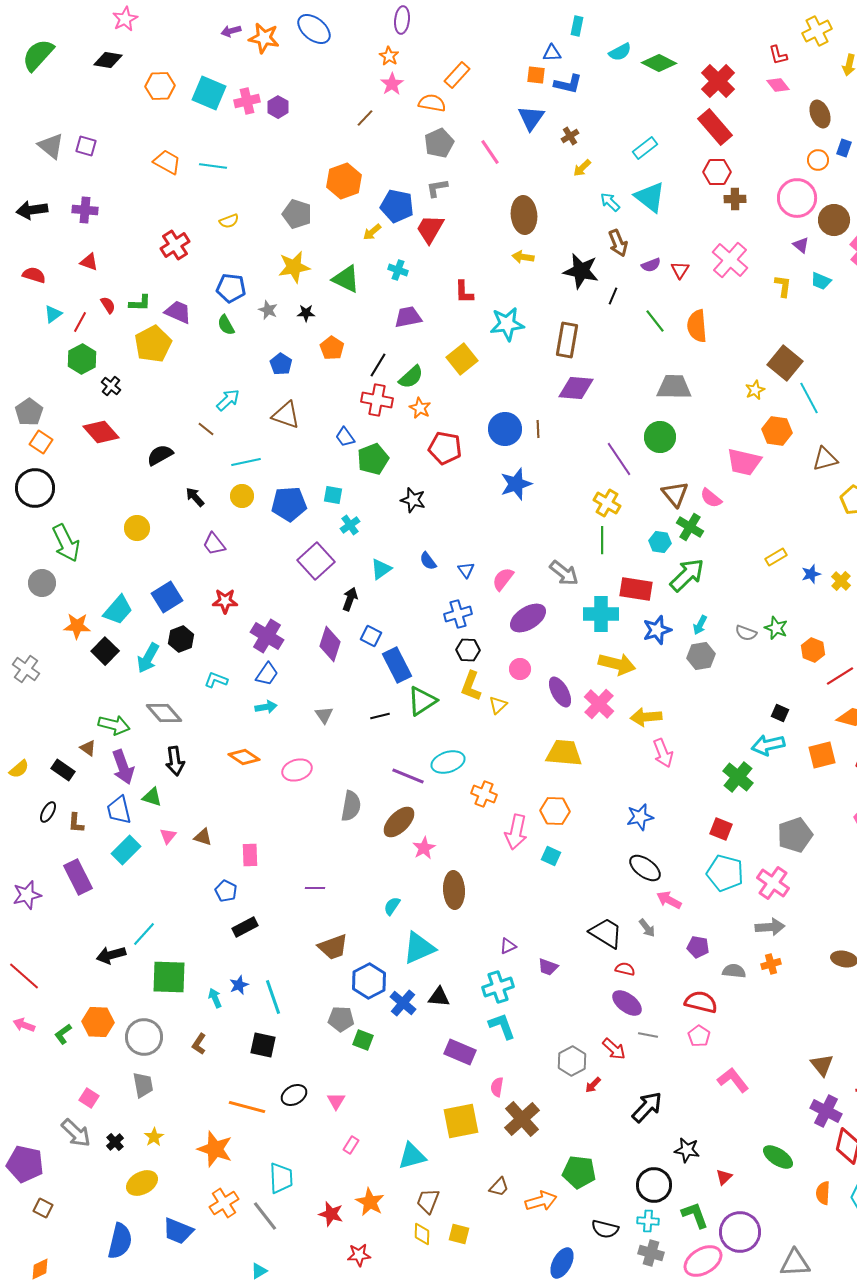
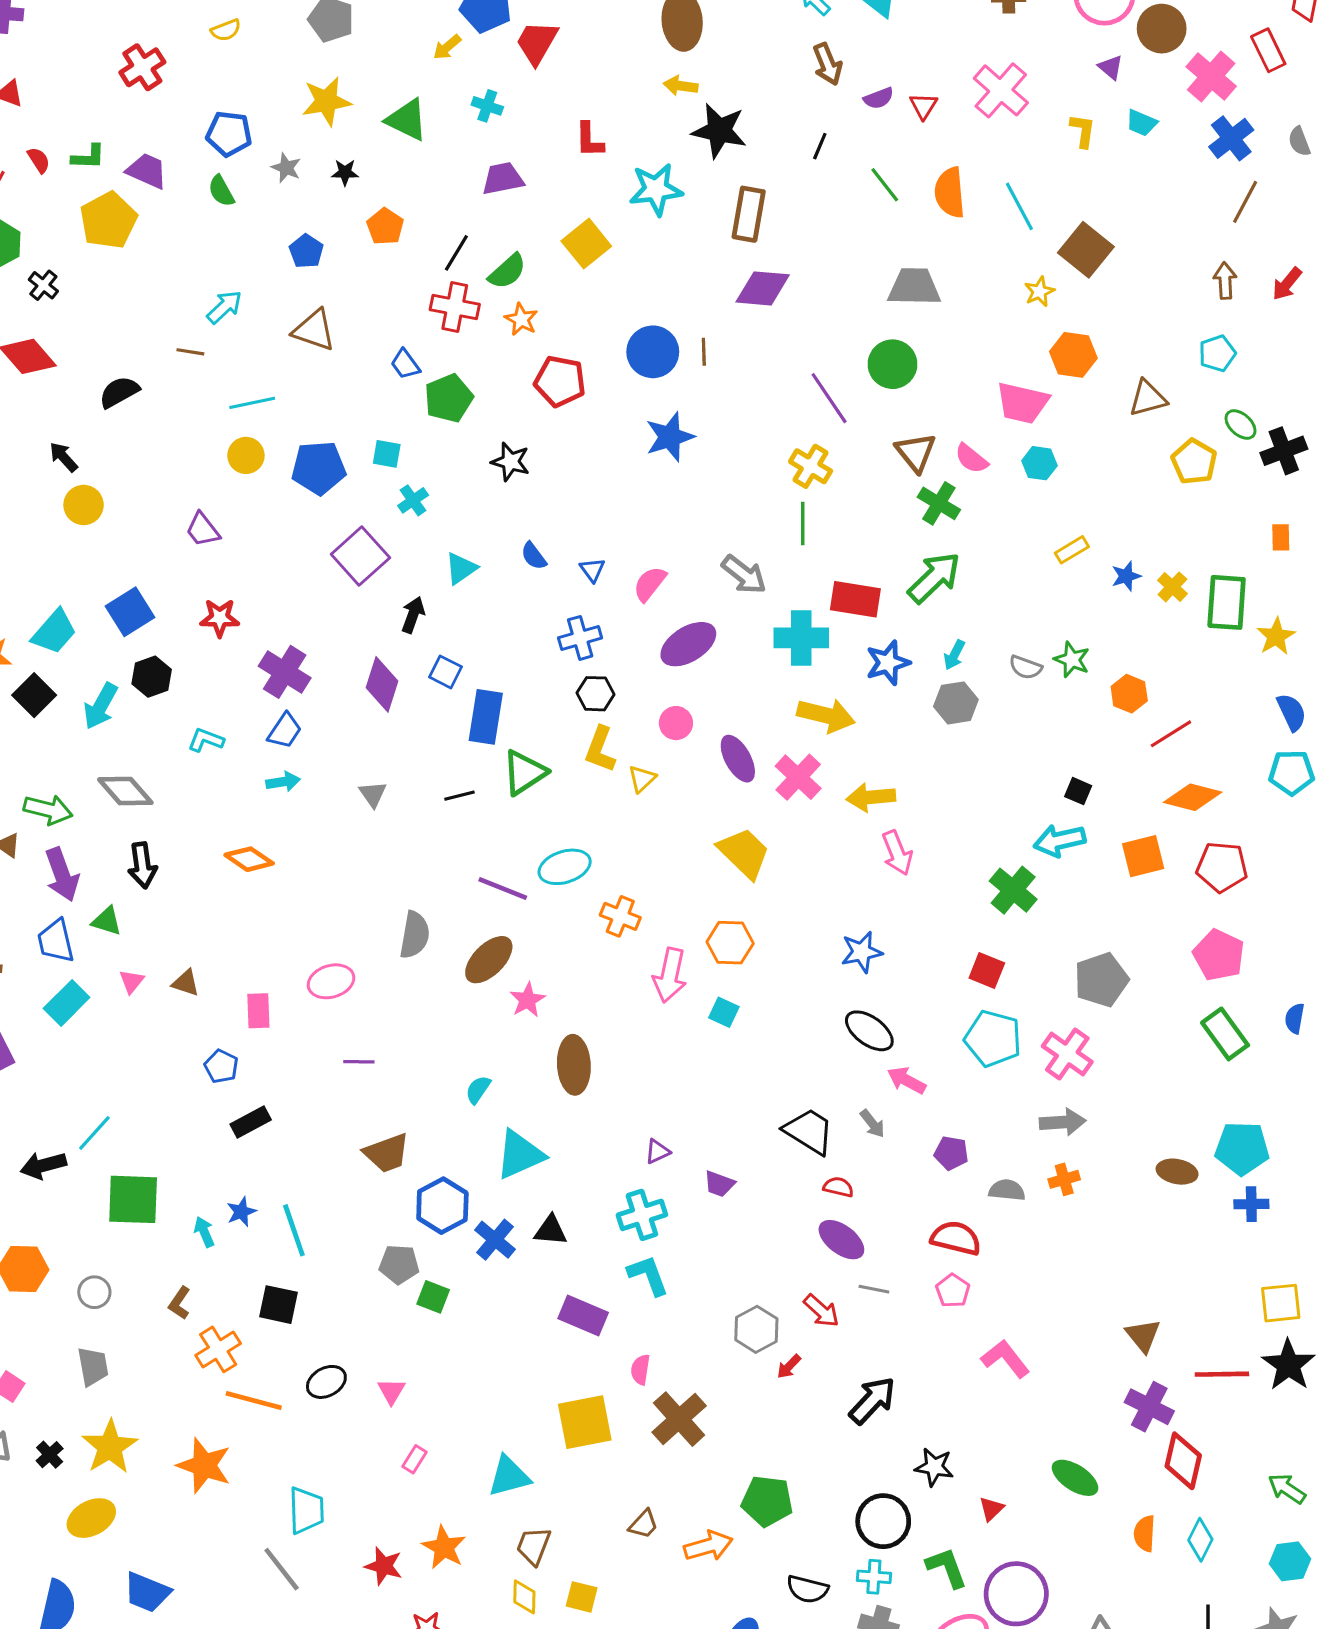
black star: (581, 271) -> (719, 131), moved
cyan line: (809, 398) -> (1019, 206), moved
brown line: (206, 429) -> (190, 352), turned -30
black arrow: (195, 497) -> (63, 457), moved
cyan hexagon: (660, 542) -> (1039, 463), moved
blue rectangle: (397, 665) -> (486, 717), turned 36
yellow trapezoid: (564, 753) -> (744, 853), turned 39
pink ellipse: (297, 770) -> (331, 981), moved
gray circle: (144, 1037) -> (94, 1292), size x0.6
yellow star: (154, 1137) -> (110, 1447), size x1.8
orange cross: (224, 1203) -> (218, 1349), moved

